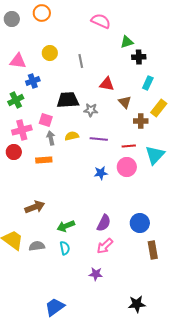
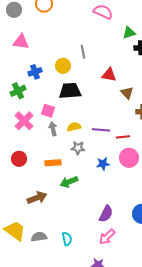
yellow circle: (50, 53) -> (63, 66), moved
pink triangle: (18, 61) -> (21, 42), moved
gray star: (91, 110) -> (78, 148), moved
pink cross: (22, 130) -> (24, 121), turned -30
red line: (129, 146) -> (123, 137), moved
red circle: (14, 152) -> (19, 159), moved
orange rectangle: (44, 160) -> (53, 163), moved
green arrow: (66, 226) -> (69, 182), moved

